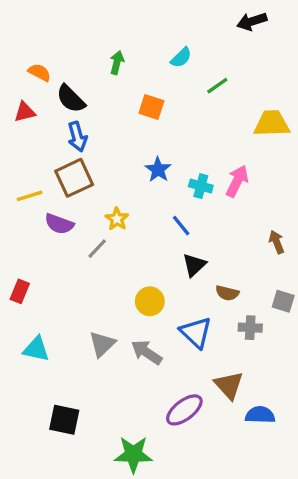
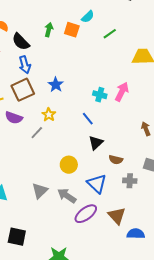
green arrow: (117, 63) -> (49, 30), moved
orange square: (151, 107) -> (72, 30), moved
blue star: (158, 170) -> (56, 85), moved
purple ellipse: (184, 410) -> (86, 214), moved

